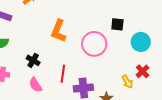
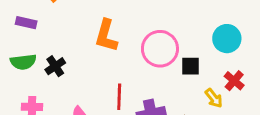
black square: (117, 24) -> (190, 66), moved
black cross: (33, 60) -> (55, 66), moved, turned 32

